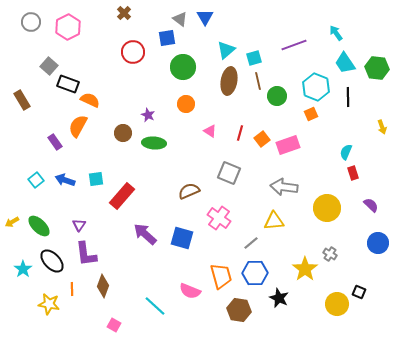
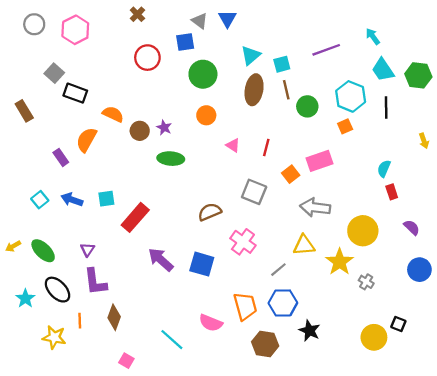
orange semicircle: (90, 100) -> (113, 114), moved
brown circle: (123, 133) -> (140, 131), moved
orange square: (262, 139) -> (291, 174), moved
yellow star: (305, 269) -> (340, 262), moved

